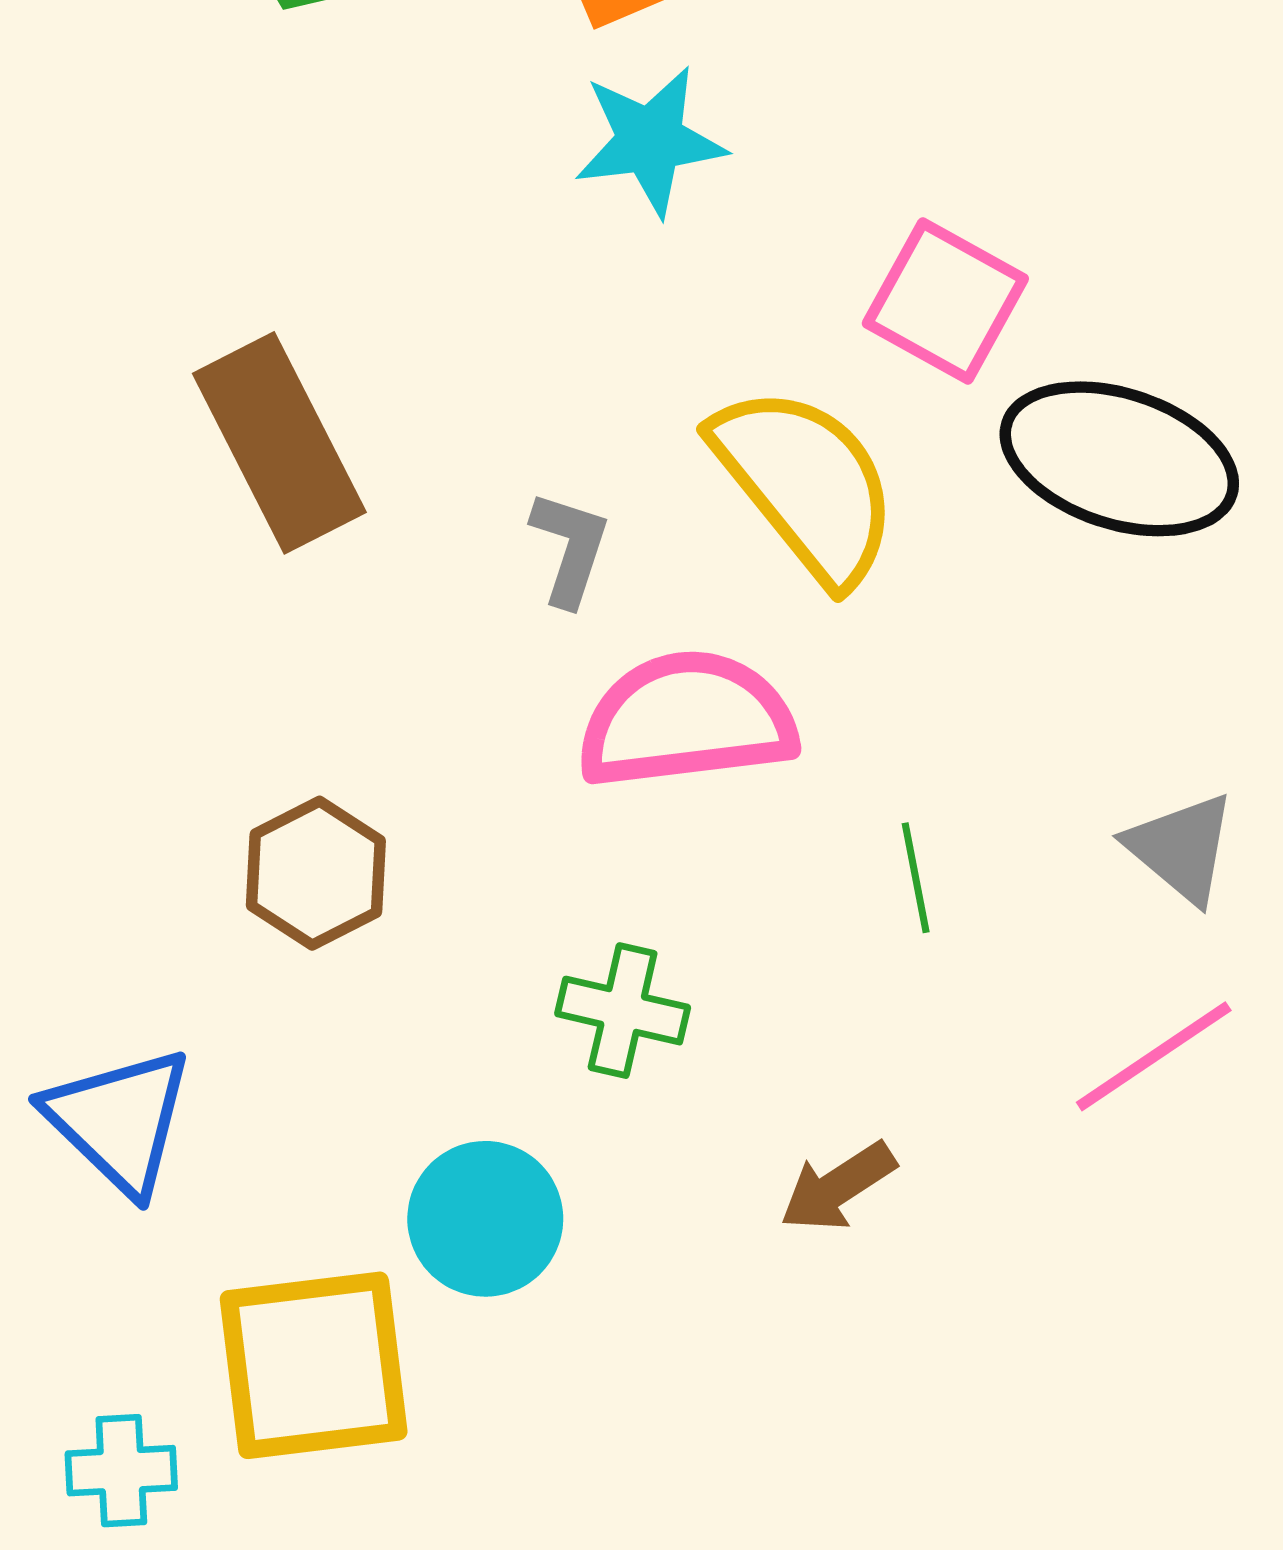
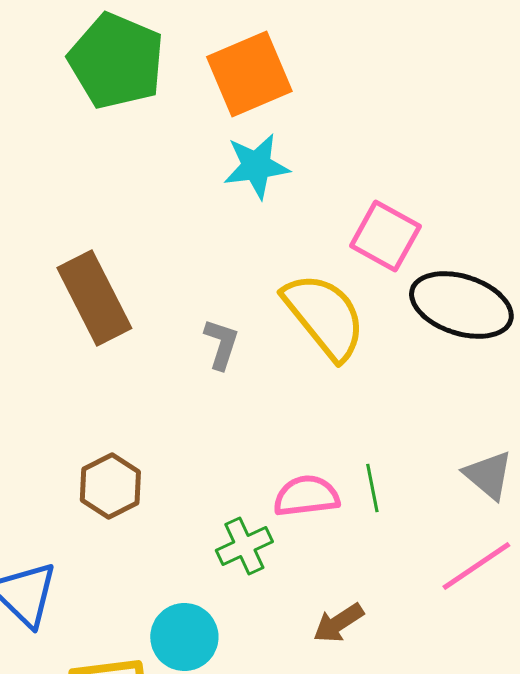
pink semicircle: (687, 720) -> (306, 496), moved, size x0.7
green cross: (623, 1011) -> (244, 546), turned -38

